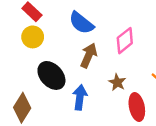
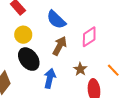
yellow circle: (33, 37) -> (23, 35), moved

